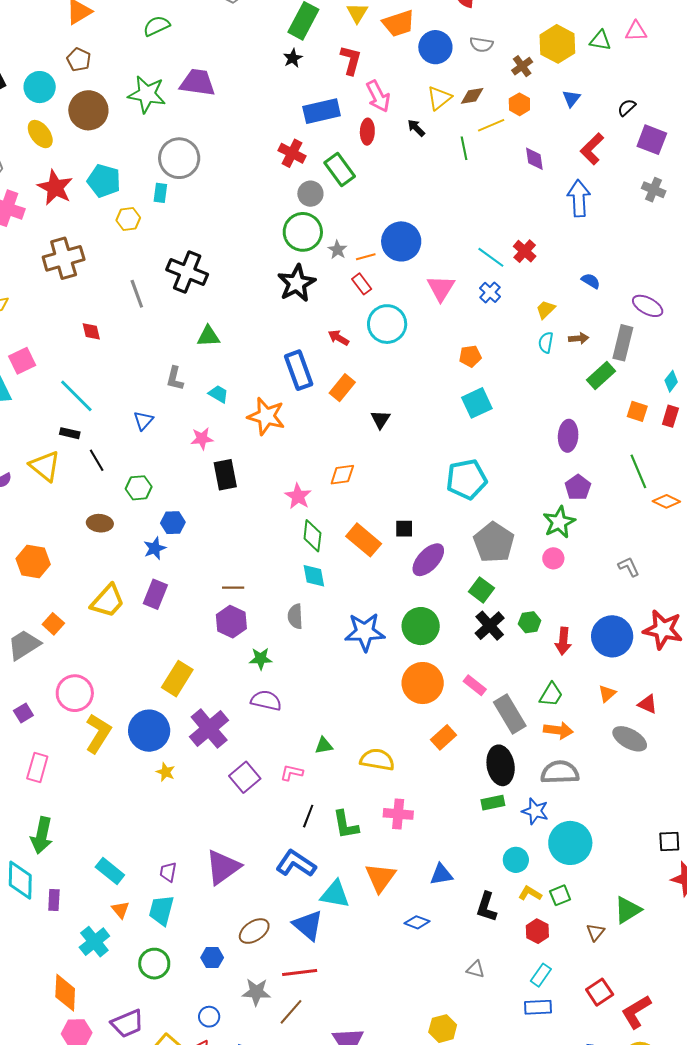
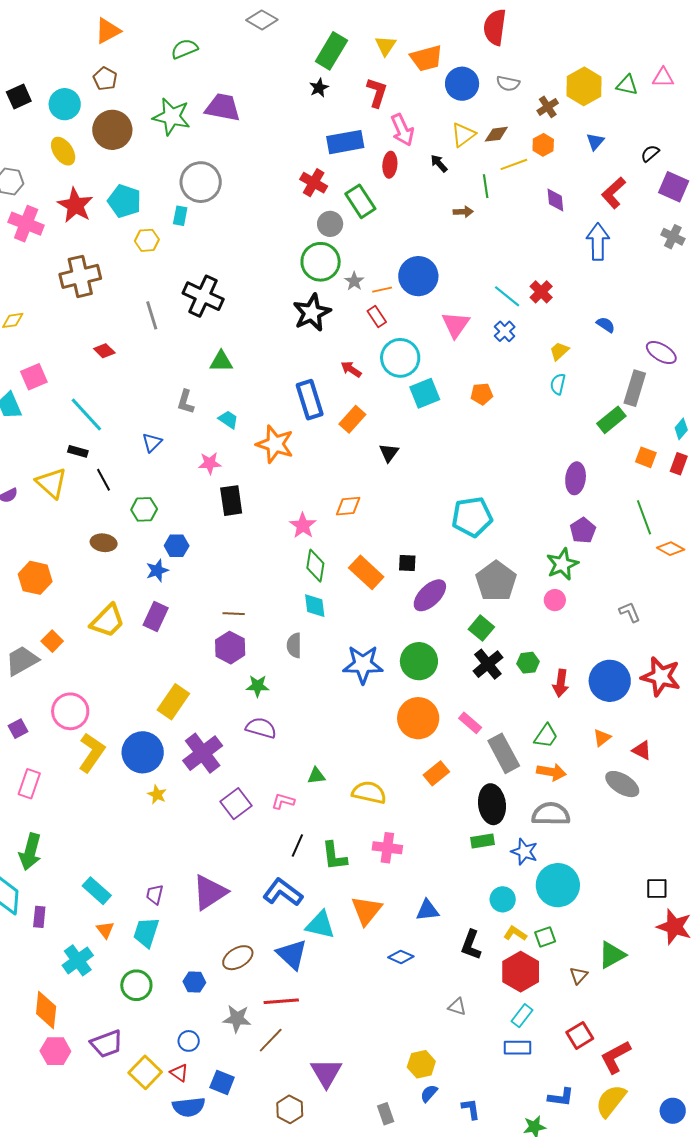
red diamond: (91, 331) -> (104, 351), turned -35
brown arrow: (579, 338) -> (463, 212), moved
cyan square: (477, 403) -> (425, 393), moved
red hexagon: (537, 931) -> (521, 972), size x1.6

